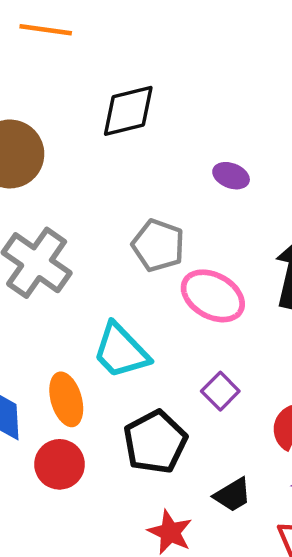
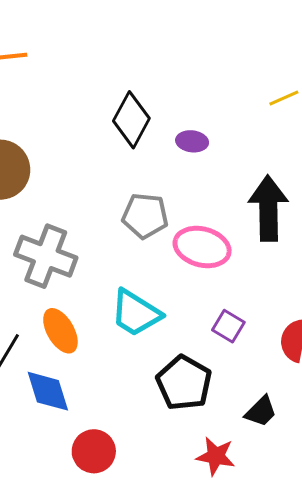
black diamond: (128, 111) -> (131, 120), moved, turned -34
orange ellipse: (66, 399) -> (60, 331), moved
red circle: (60, 464) -> (94, 451), moved

